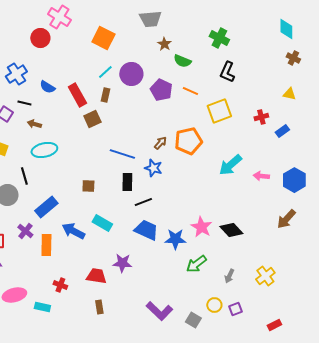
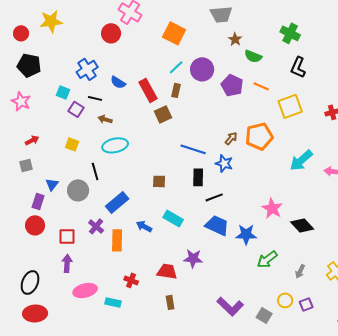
pink star: (201, 227) -> (272, 208), moved
blue arrow: (73, 231) -> (144, 226), size x0.7

